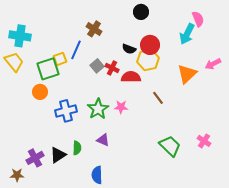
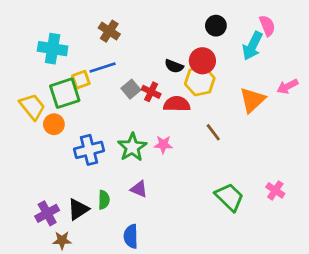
black circle: (141, 12) -> (216, 26), moved
brown cross: (94, 29) -> (109, 31), moved
cyan cross: (20, 36) -> (53, 49), moved
blue line: (76, 50) -> (103, 68), turned 48
yellow trapezoid: (14, 62) -> (32, 107), moved
brown star: (17, 175) -> (62, 240), moved

